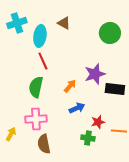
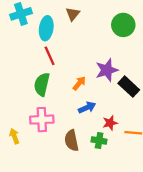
brown triangle: (64, 23) -> (73, 14), turned 40
black rectangle: (115, 89) -> (129, 87), turned 36
yellow arrow: (11, 134) -> (14, 136), turned -48
brown semicircle: (44, 144) -> (72, 141), moved

